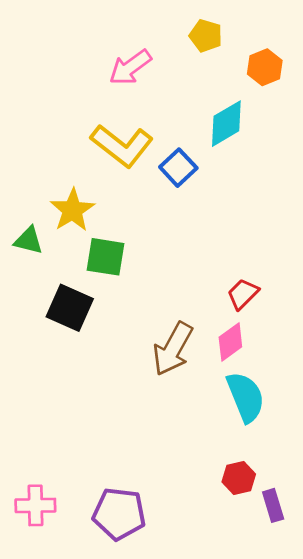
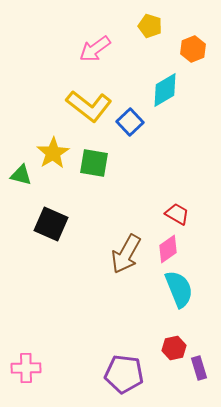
green square: (105, 257) -> (94, 163), moved
red trapezoid: (243, 294) -> (177, 214), turned 75
purple pentagon: (119, 514) -> (124, 374), moved

